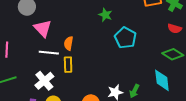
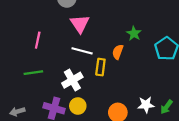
green star: (105, 15) -> (134, 33), moved
orange semicircle: (69, 43) -> (118, 52), moved

